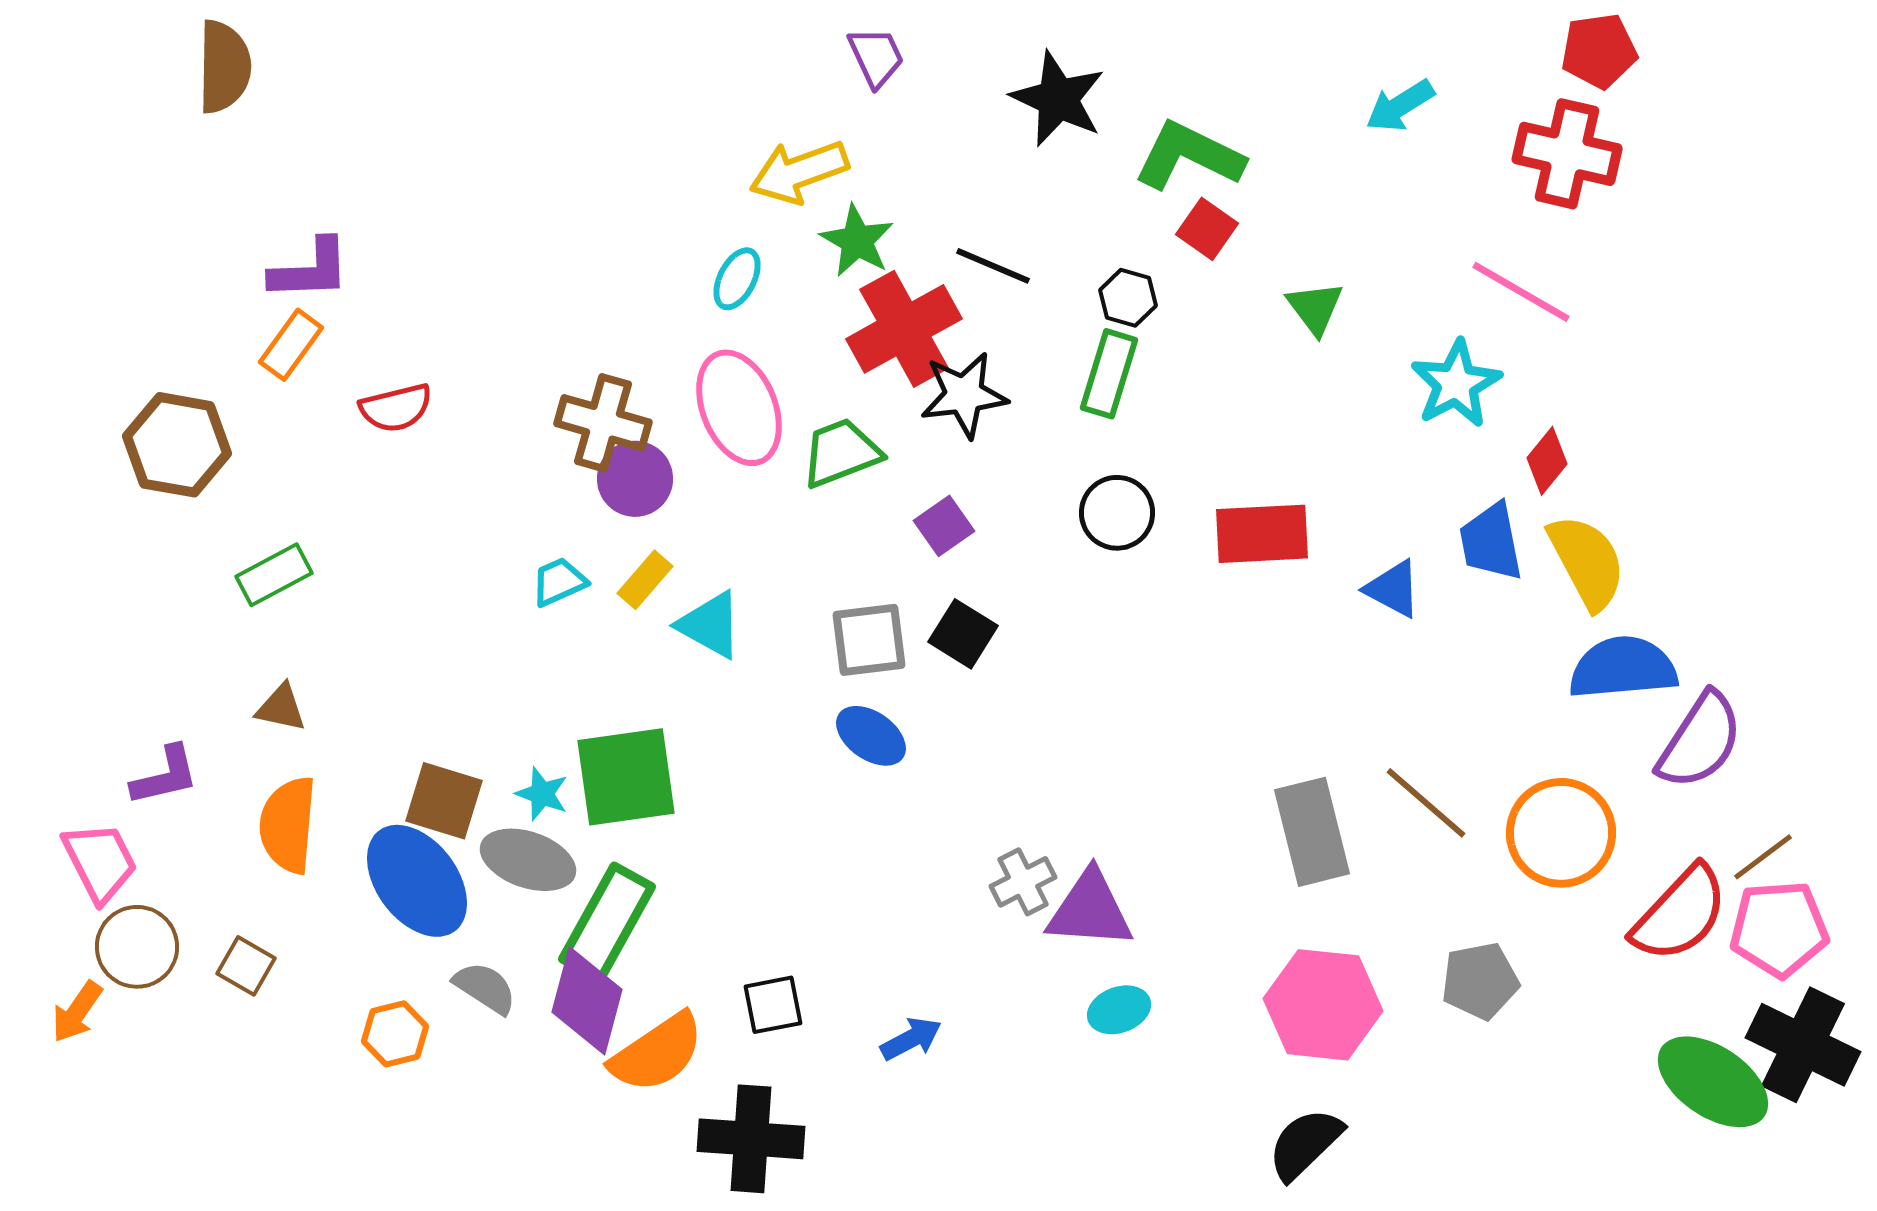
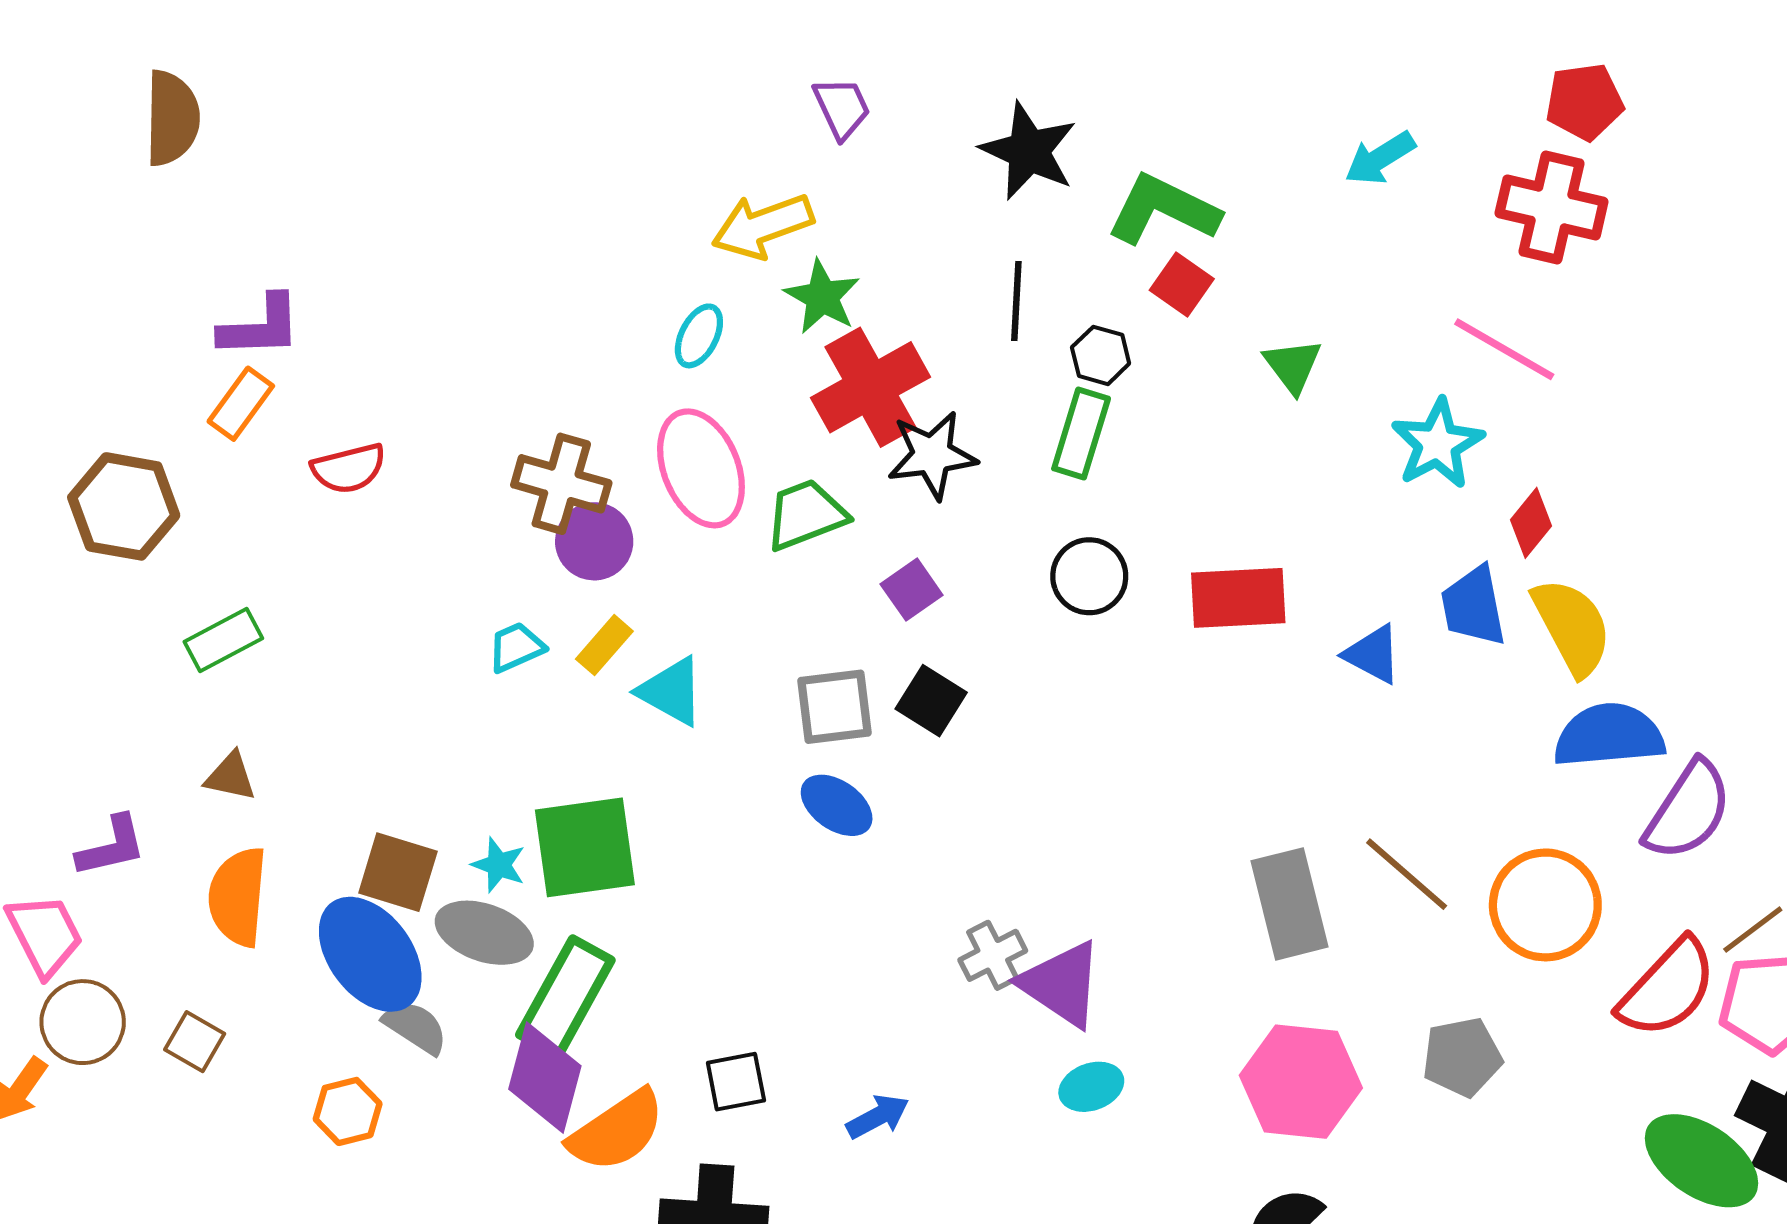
black line: (993, 266) -> (1016, 301), moved, turned 70
purple triangle: (1090, 910) -> (1062, 984), turned 30
gray semicircle: (485, 988) -> (415, 1027), moved

